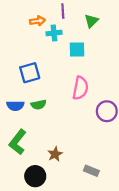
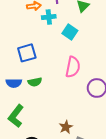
cyan square: (77, 50) -> (70, 32), turned 35
brown star: (55, 154) -> (66, 127), moved

